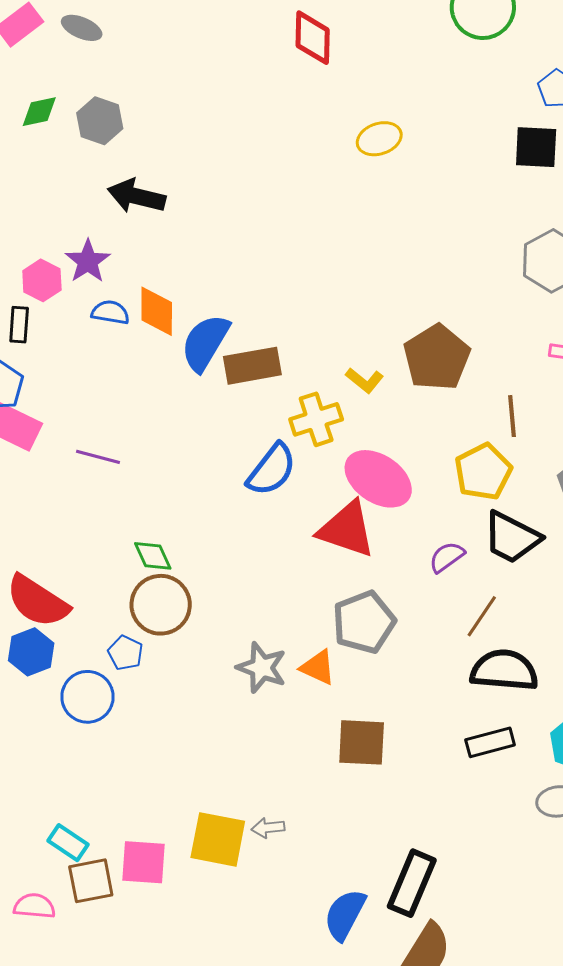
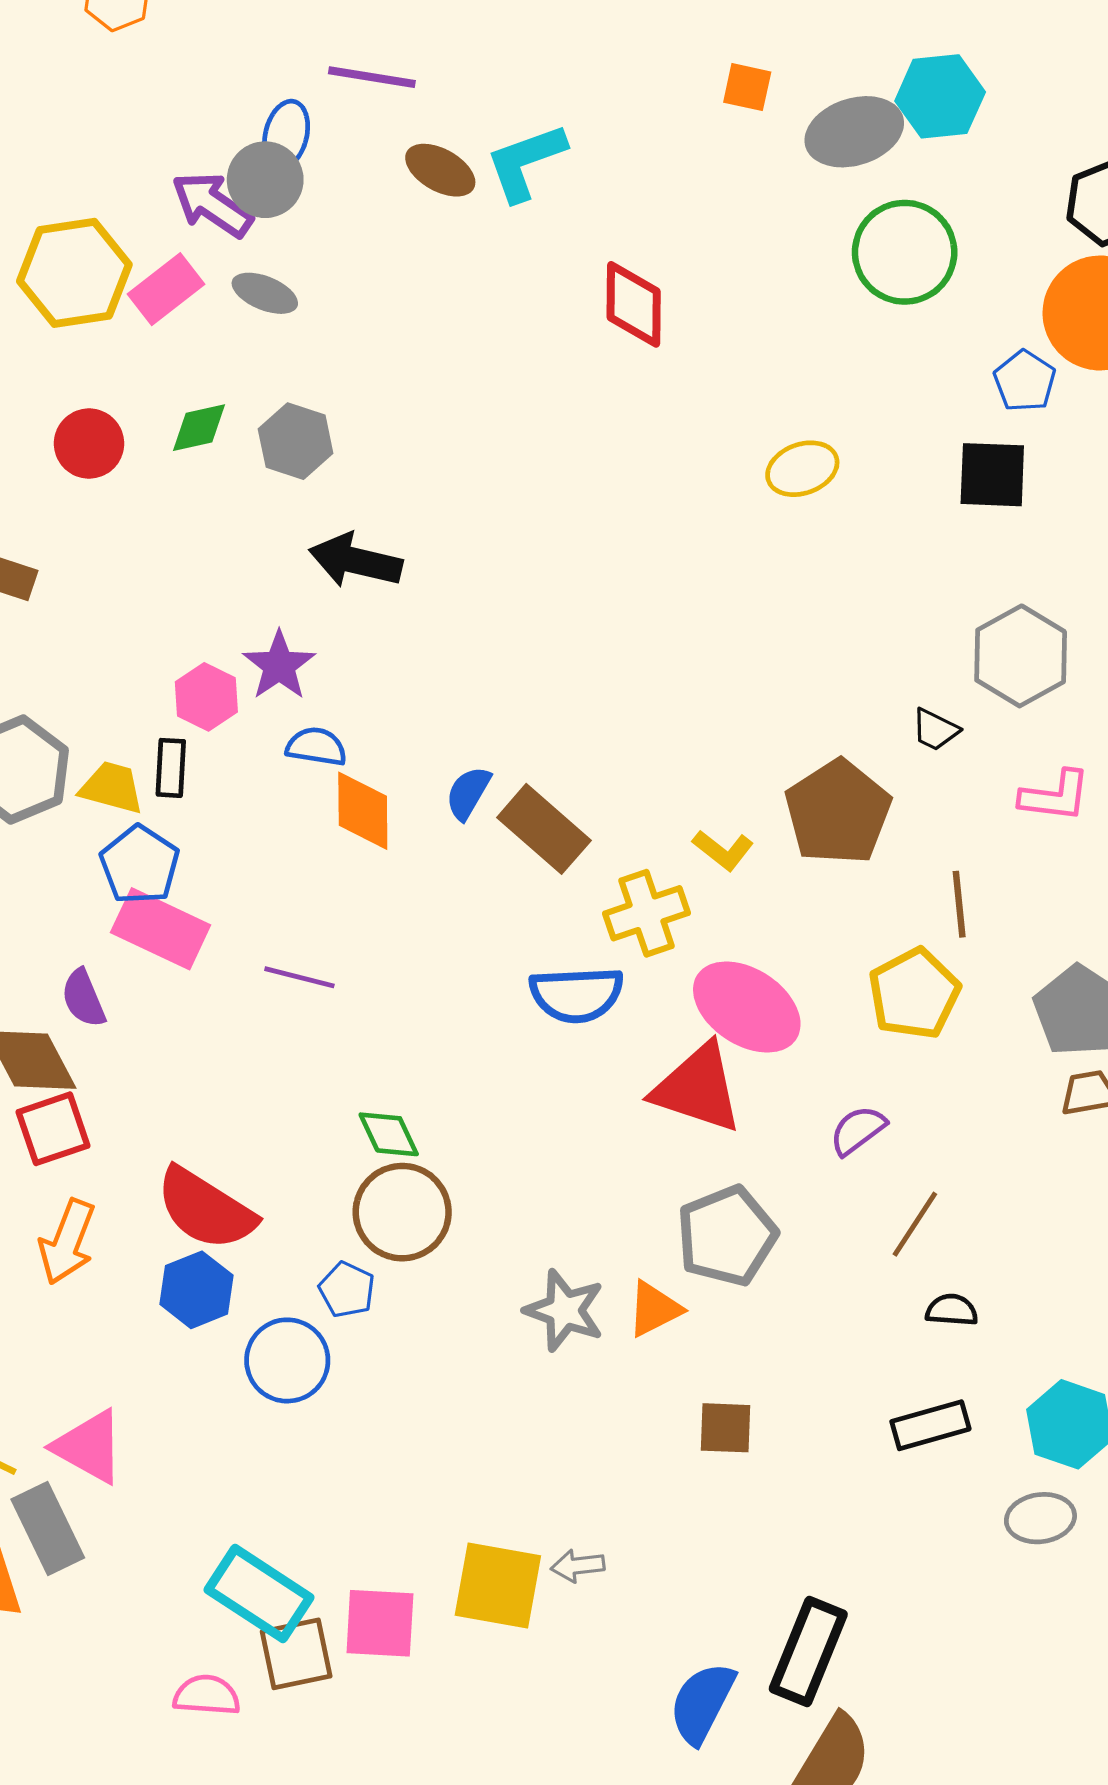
yellow ellipse: (379, 139) -> (802, 469), moved
orange diamond: (157, 311) -> (363, 811), moved
blue semicircle: (205, 343) -> (468, 793), size x0.6
brown rectangle: (252, 366) -> (544, 829), turned 52
blue semicircle: (272, 470) -> (577, 994), turned 50
black trapezoid: (512, 537) -> (935, 730), moved, size x0.5
orange triangle: (318, 667) -> (654, 1309), turned -51
black semicircle: (504, 670) -> (952, 1310), size x0.5
brown square: (362, 742) -> (725, 1428), size x0.7
cyan rectangle: (68, 843) -> (259, 1594), size x1.6

